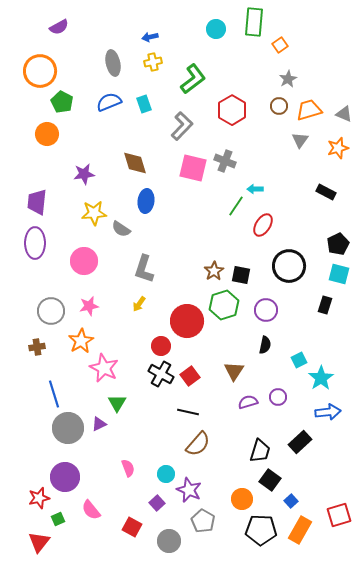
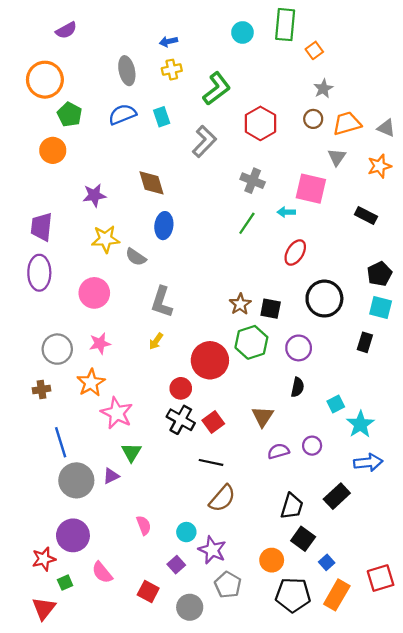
pink square: (193, 168) -> (311, 189), moved
green line: (236, 206) -> (247, 223), moved

